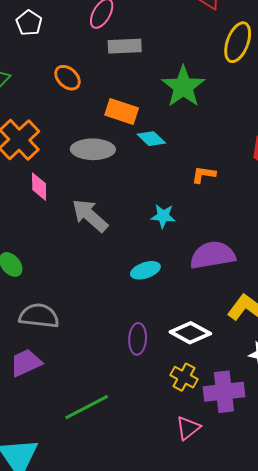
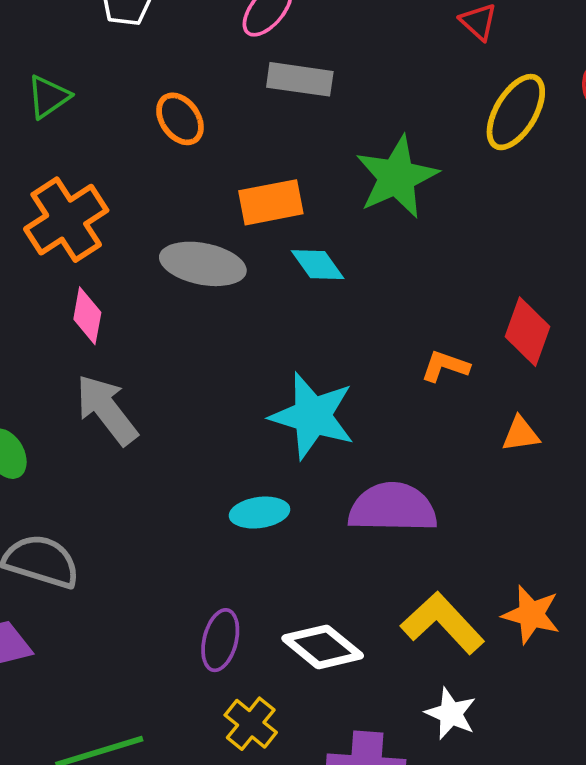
orange rectangle: (122, 111) -> (271, 202), turned -40
orange L-shape: (204, 175) -> (445, 366), moved
gray arrow: (90, 216) -> (107, 410), moved
cyan star: (163, 216) -> (312, 416), size x1.8
yellow cross: (184, 377) -> (251, 724), moved

